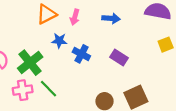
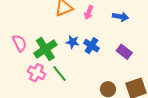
blue star: (59, 41) -> (73, 42), moved
pink cross: (23, 90) -> (36, 73), turned 30

